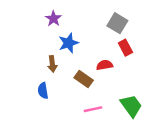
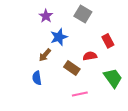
gray square: (117, 23) -> (83, 14), moved
brown arrow: (52, 64) -> (45, 55), turned 48
green trapezoid: (131, 106) -> (113, 78), moved

